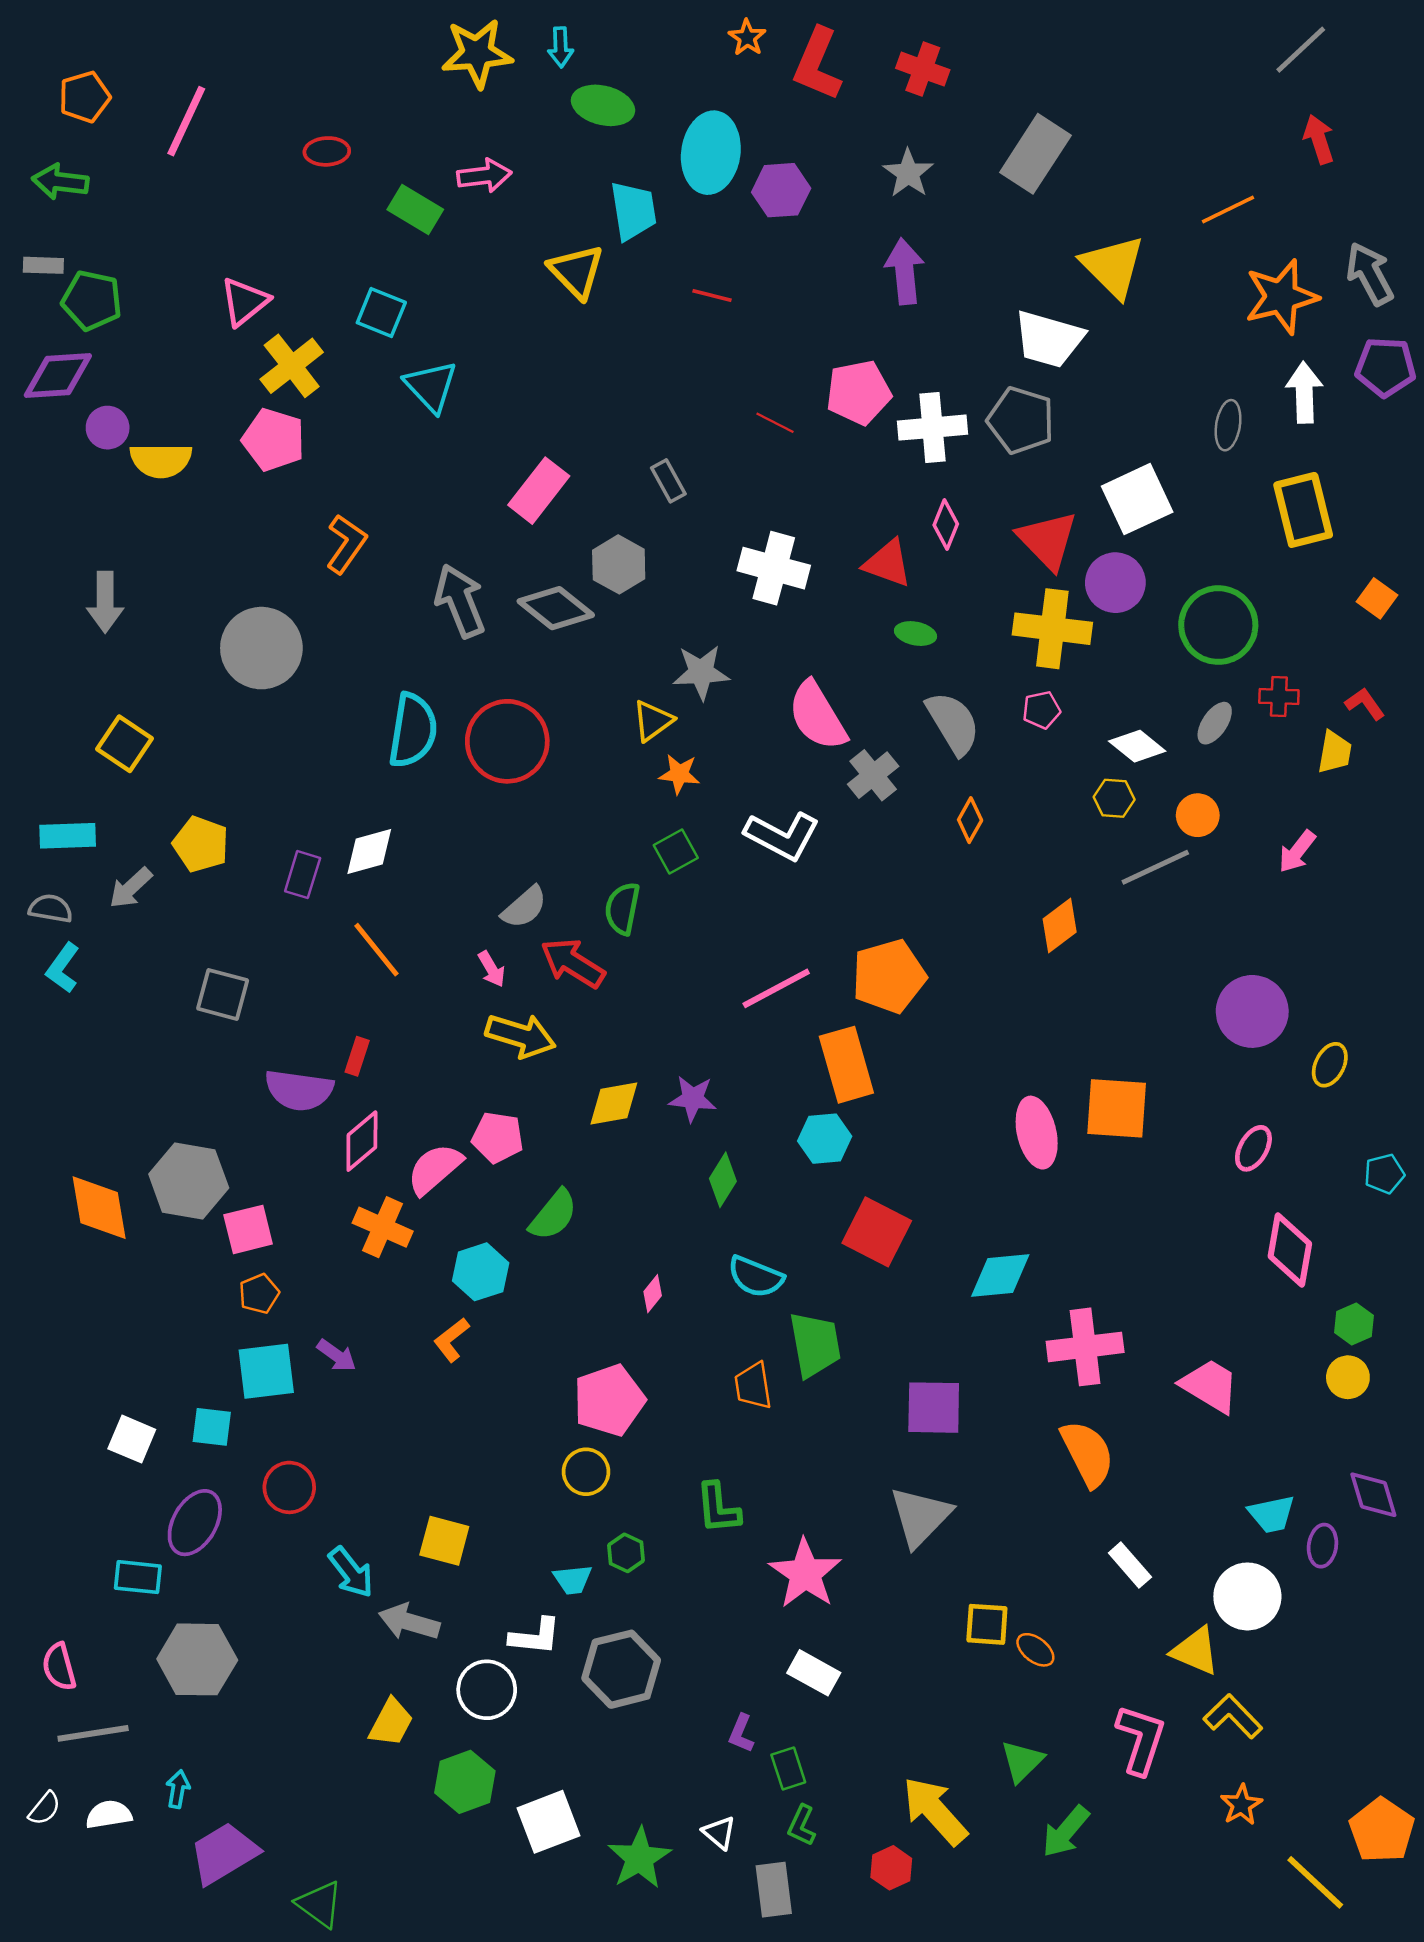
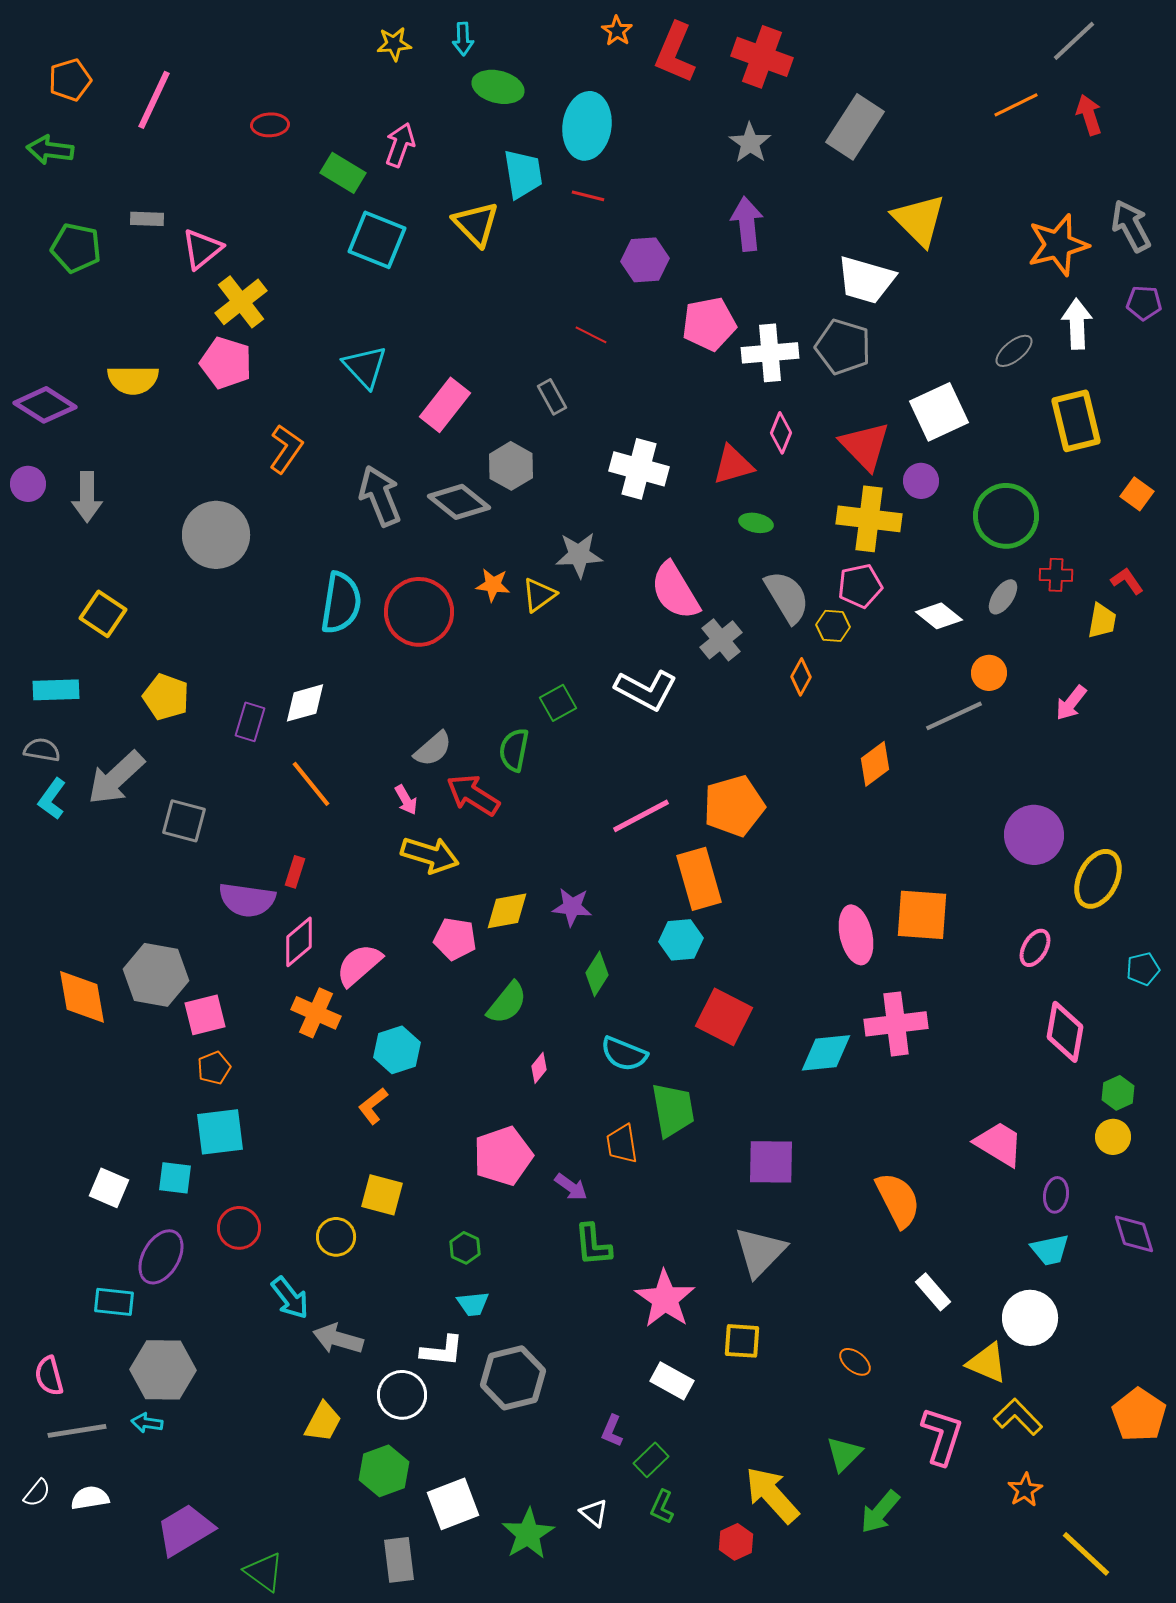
yellow star: (477, 53) -> (394, 44), size x0.6
red cross: (923, 69) -> (762, 57), size x1.4
pink arrow: (484, 176) -> (400, 145), turned -63
purple hexagon: (781, 190) -> (645, 260), moved
orange line: (1228, 210) -> (1016, 105), moved
gray rectangle: (43, 265) -> (147, 219), moved
red line: (712, 296) -> (588, 196), moved
cyan square: (381, 313) -> (377, 240), moved, size x1.4
purple pentagon: (1385, 367) -> (1144, 303), size x0.7
purple diamond: (58, 376) -> (45, 405), moved, turned 36
cyan triangle: (431, 386) -> (365, 367), moved
red line: (775, 423) -> (591, 335), moved
gray ellipse: (1228, 425) -> (1014, 351), turned 42
purple circle: (108, 428) -> (28, 484), moved
red triangle: (888, 563) -> (733, 465), turned -36
purple circle: (1115, 583) -> (921, 481), size x0.7
pink pentagon: (1041, 710) -> (860, 586), size x1.4
orange star: (679, 774) -> (493, 585), moved
yellow hexagon: (1114, 798) -> (833, 626), moved
gray arrow: (131, 888) -> (116, 778), moved, size x1.6
yellow ellipse: (1330, 1065) -> (1098, 879), size x1.6
pink pentagon: (498, 1137) -> (455, 939), moved
green semicircle: (553, 1215) -> (507, 1003), moved
pink cross: (1085, 1347) -> (896, 1024), moved
purple arrow: (336, 1355) -> (571, 1187), moved
yellow circle: (586, 1472) -> (336, 1237), moved
yellow square: (444, 1541) -> (382, 1195), moved
purple ellipse: (1322, 1546) -> (1056, 1195), moved
green hexagon: (626, 1553) -> (465, 1248), moved
yellow square: (987, 1624) -> (742, 1341), moved
green rectangle: (788, 1768) -> (651, 1460), turned 64
cyan arrow: (178, 1789) -> (147, 1423), moved, turned -92
orange pentagon: (1382, 1830) -> (1139, 1415), moved
gray rectangle: (774, 1890) -> (399, 1560), moved

